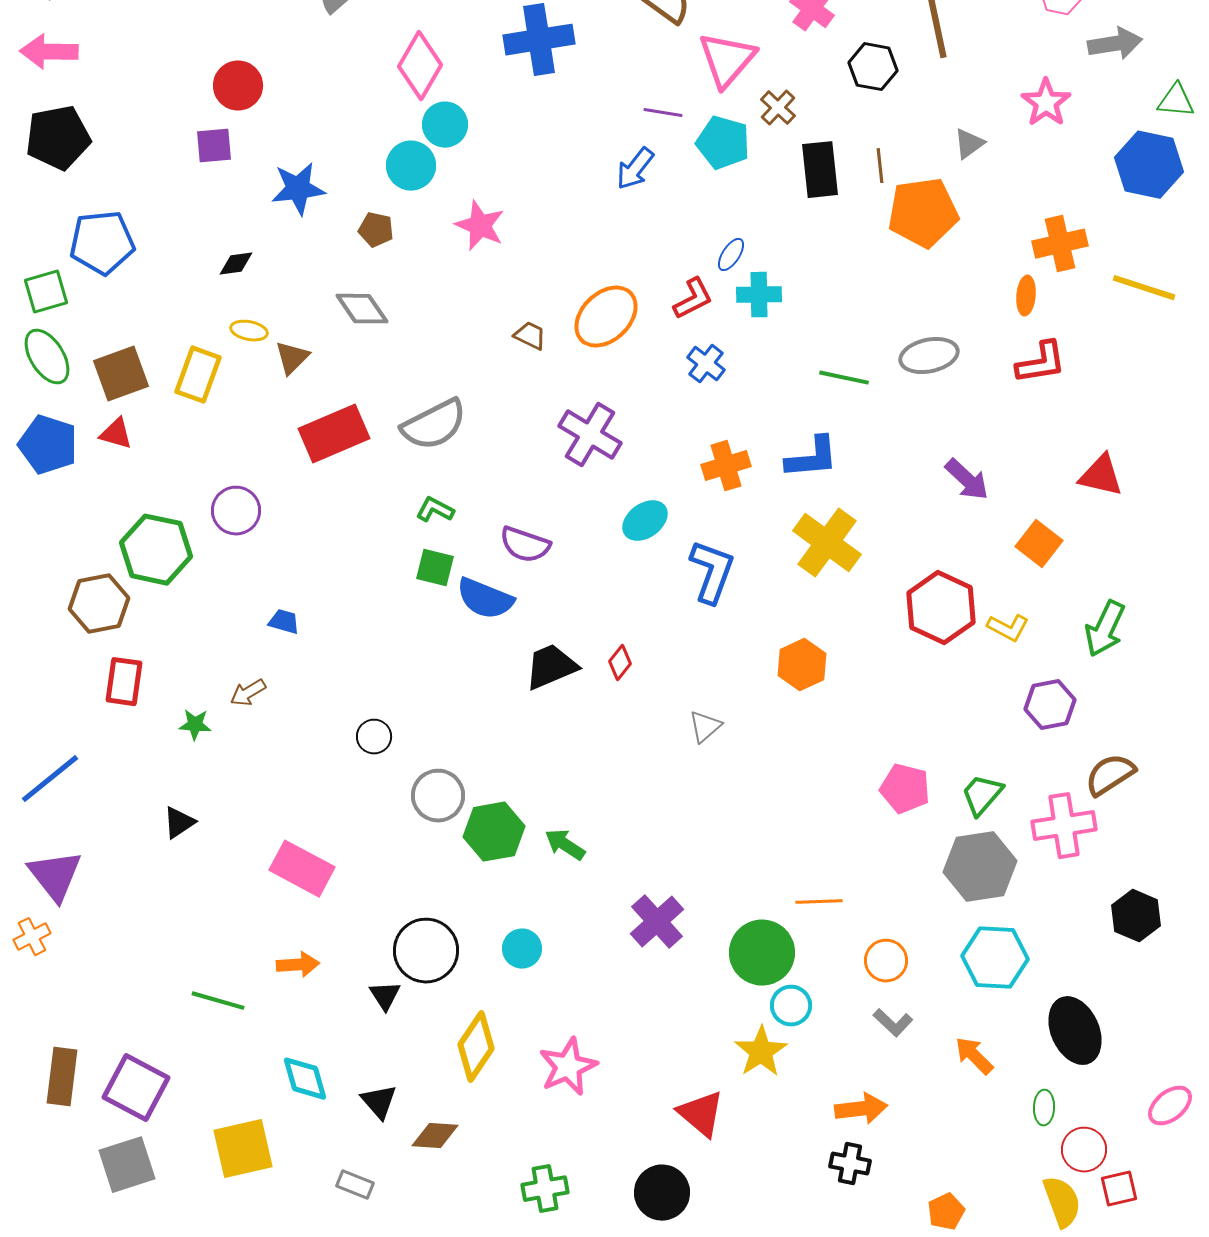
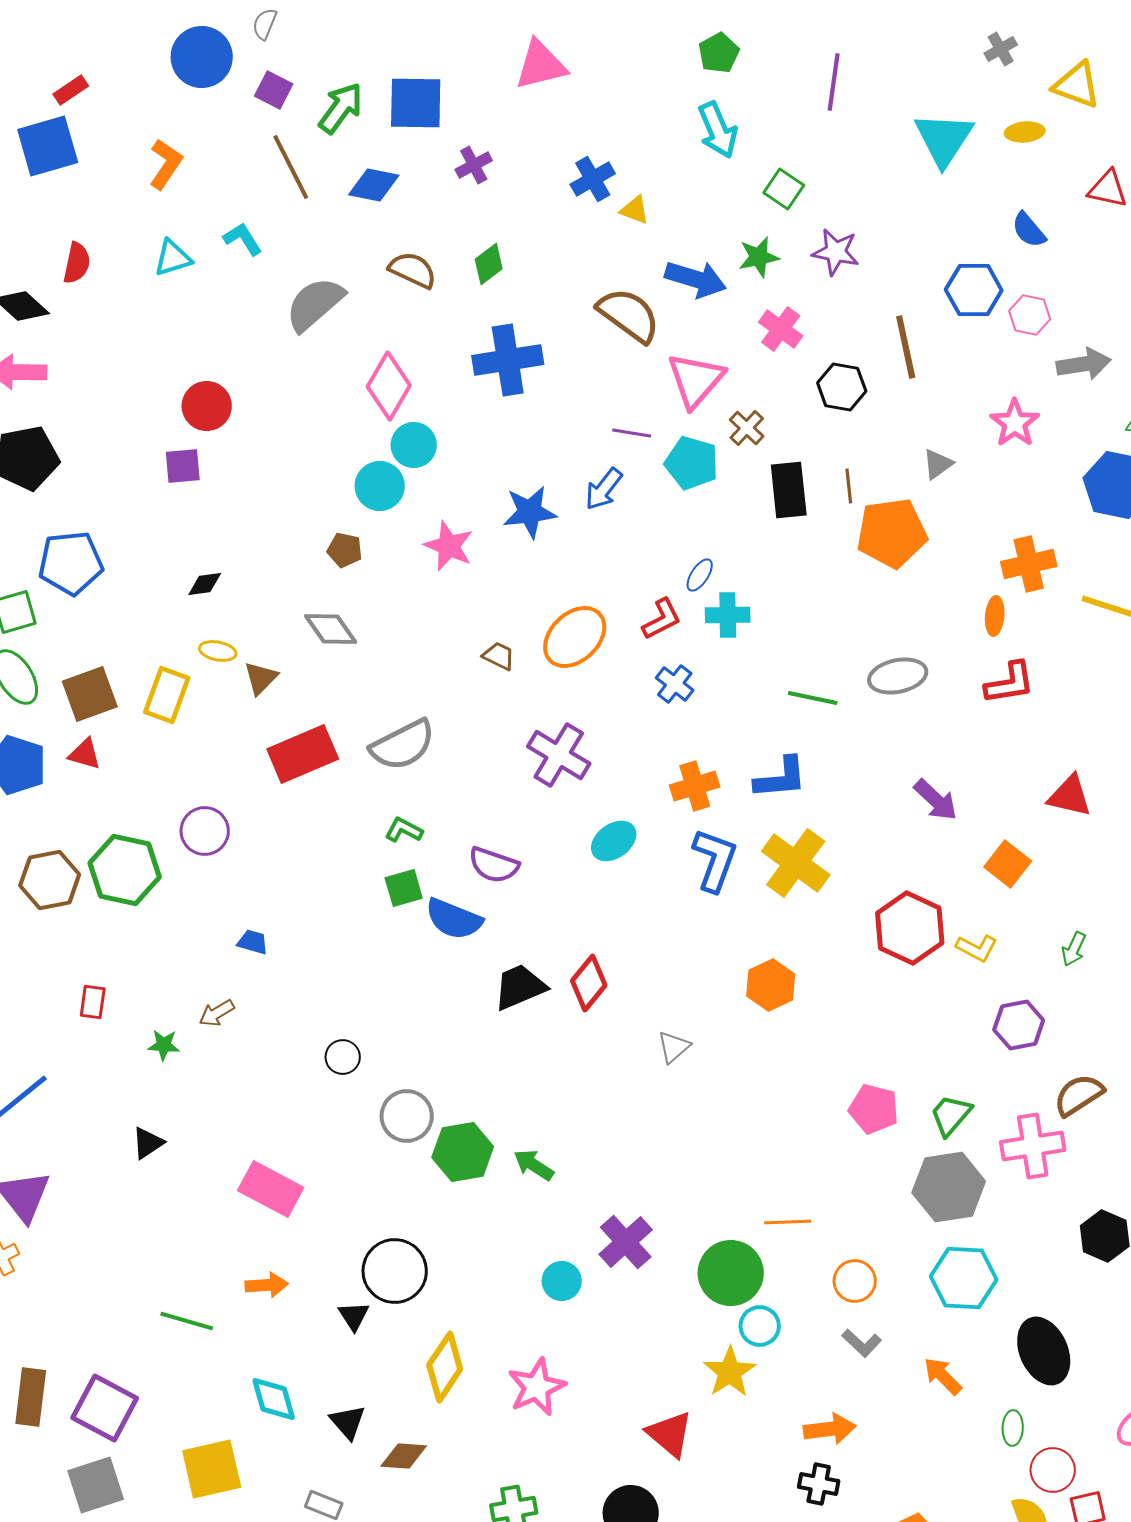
blue star: (298, 189) -> (530, 512), moved
green square: (435, 568) -> (404, 888), turned -30
blue L-shape: (712, 572) -> (715, 860), moved
brown hexagon: (99, 604) -> (50, 880), moved
green arrow: (1105, 629) -> (1074, 949), size x0.6
red diamond: (620, 663) -> (589, 983), size x1.6
red rectangle: (124, 682) -> (93, 1002), size x0.7
cyan circle: (522, 949) -> (562, 1281), moved

